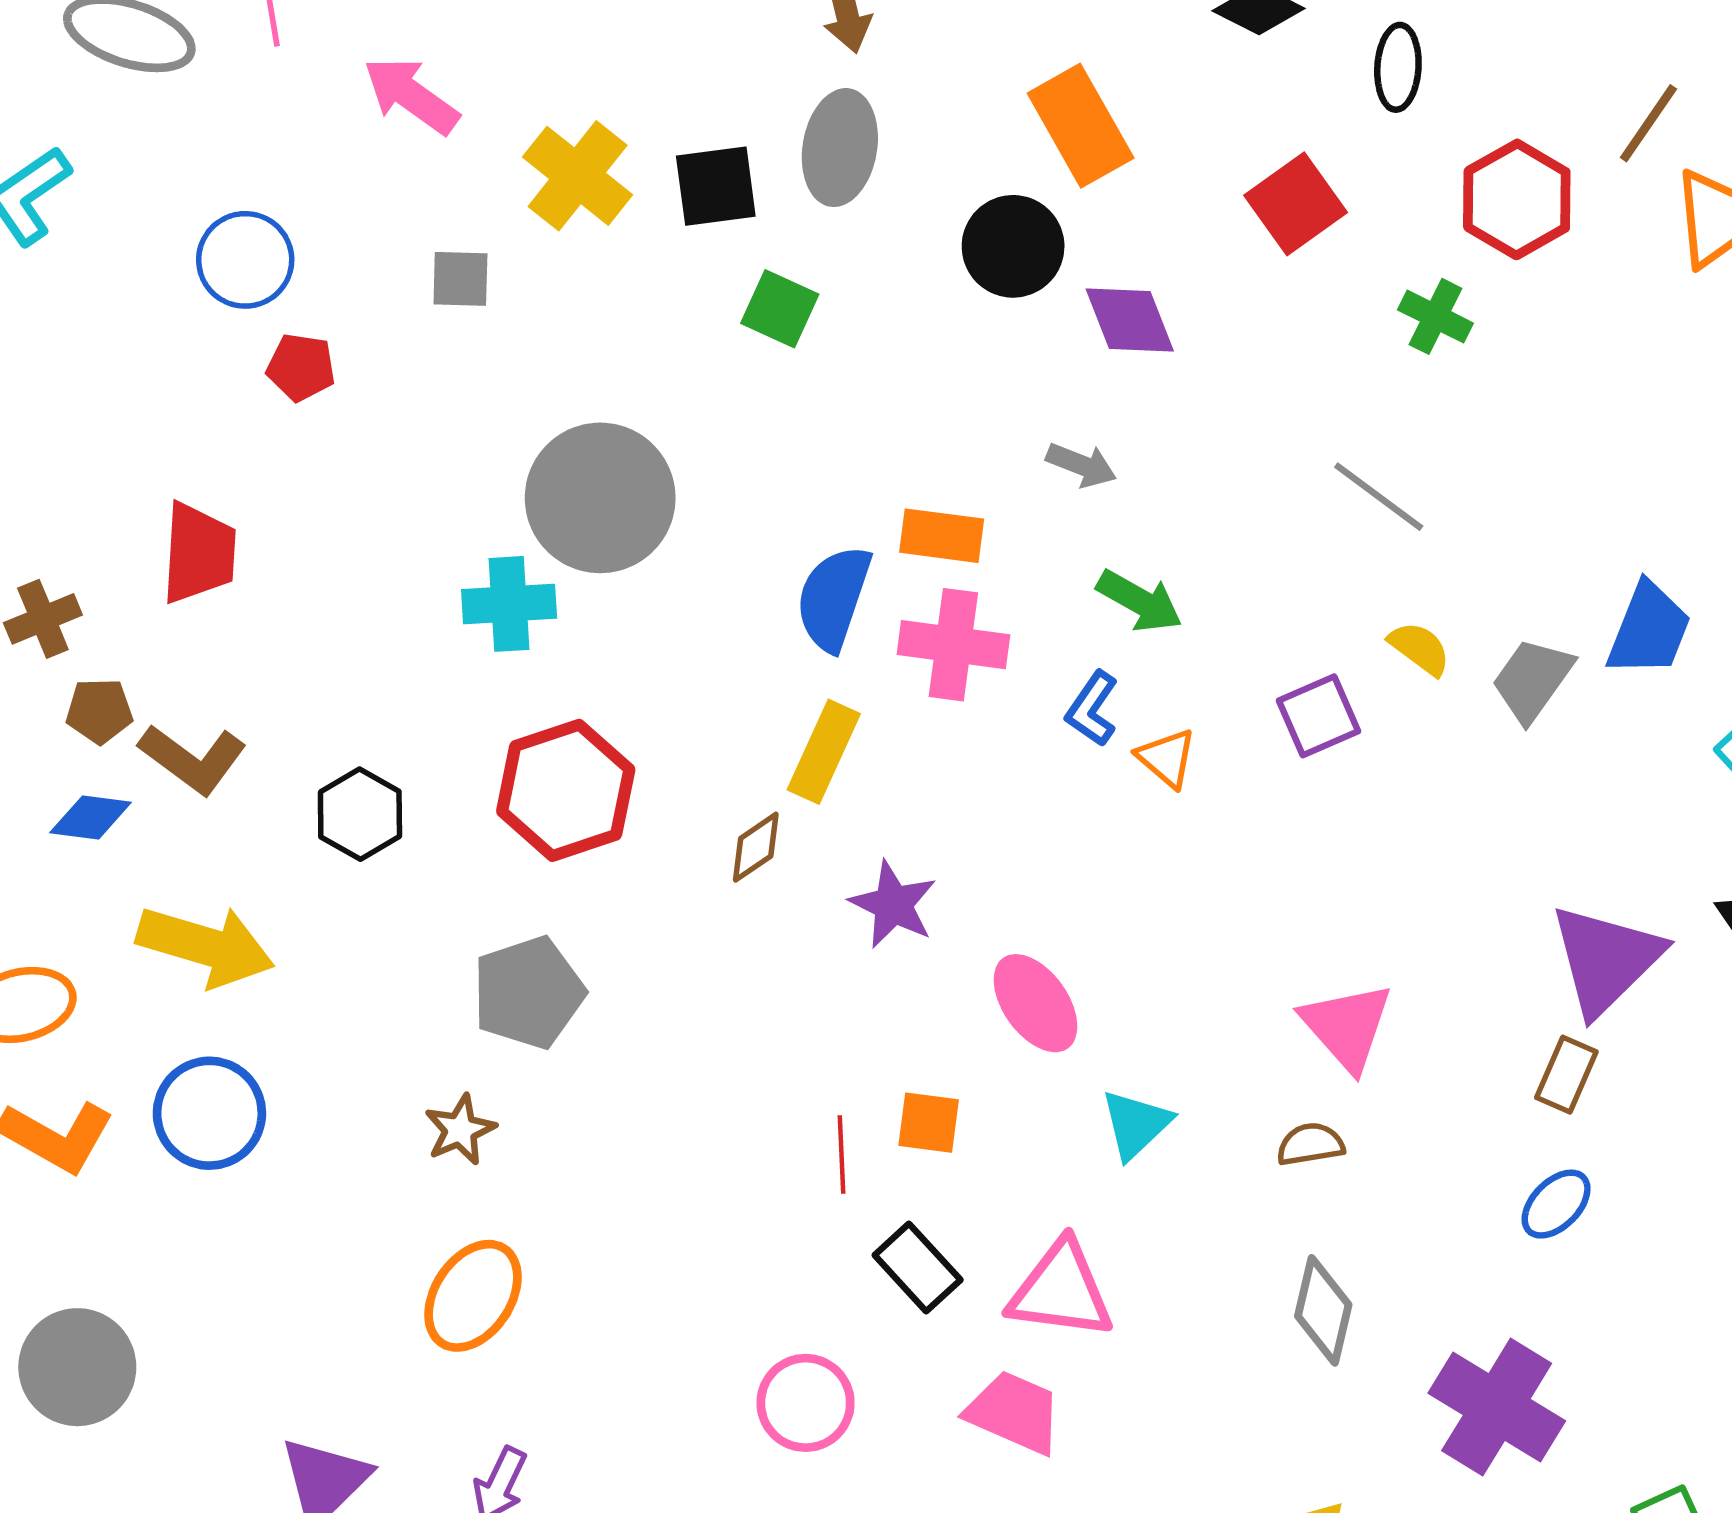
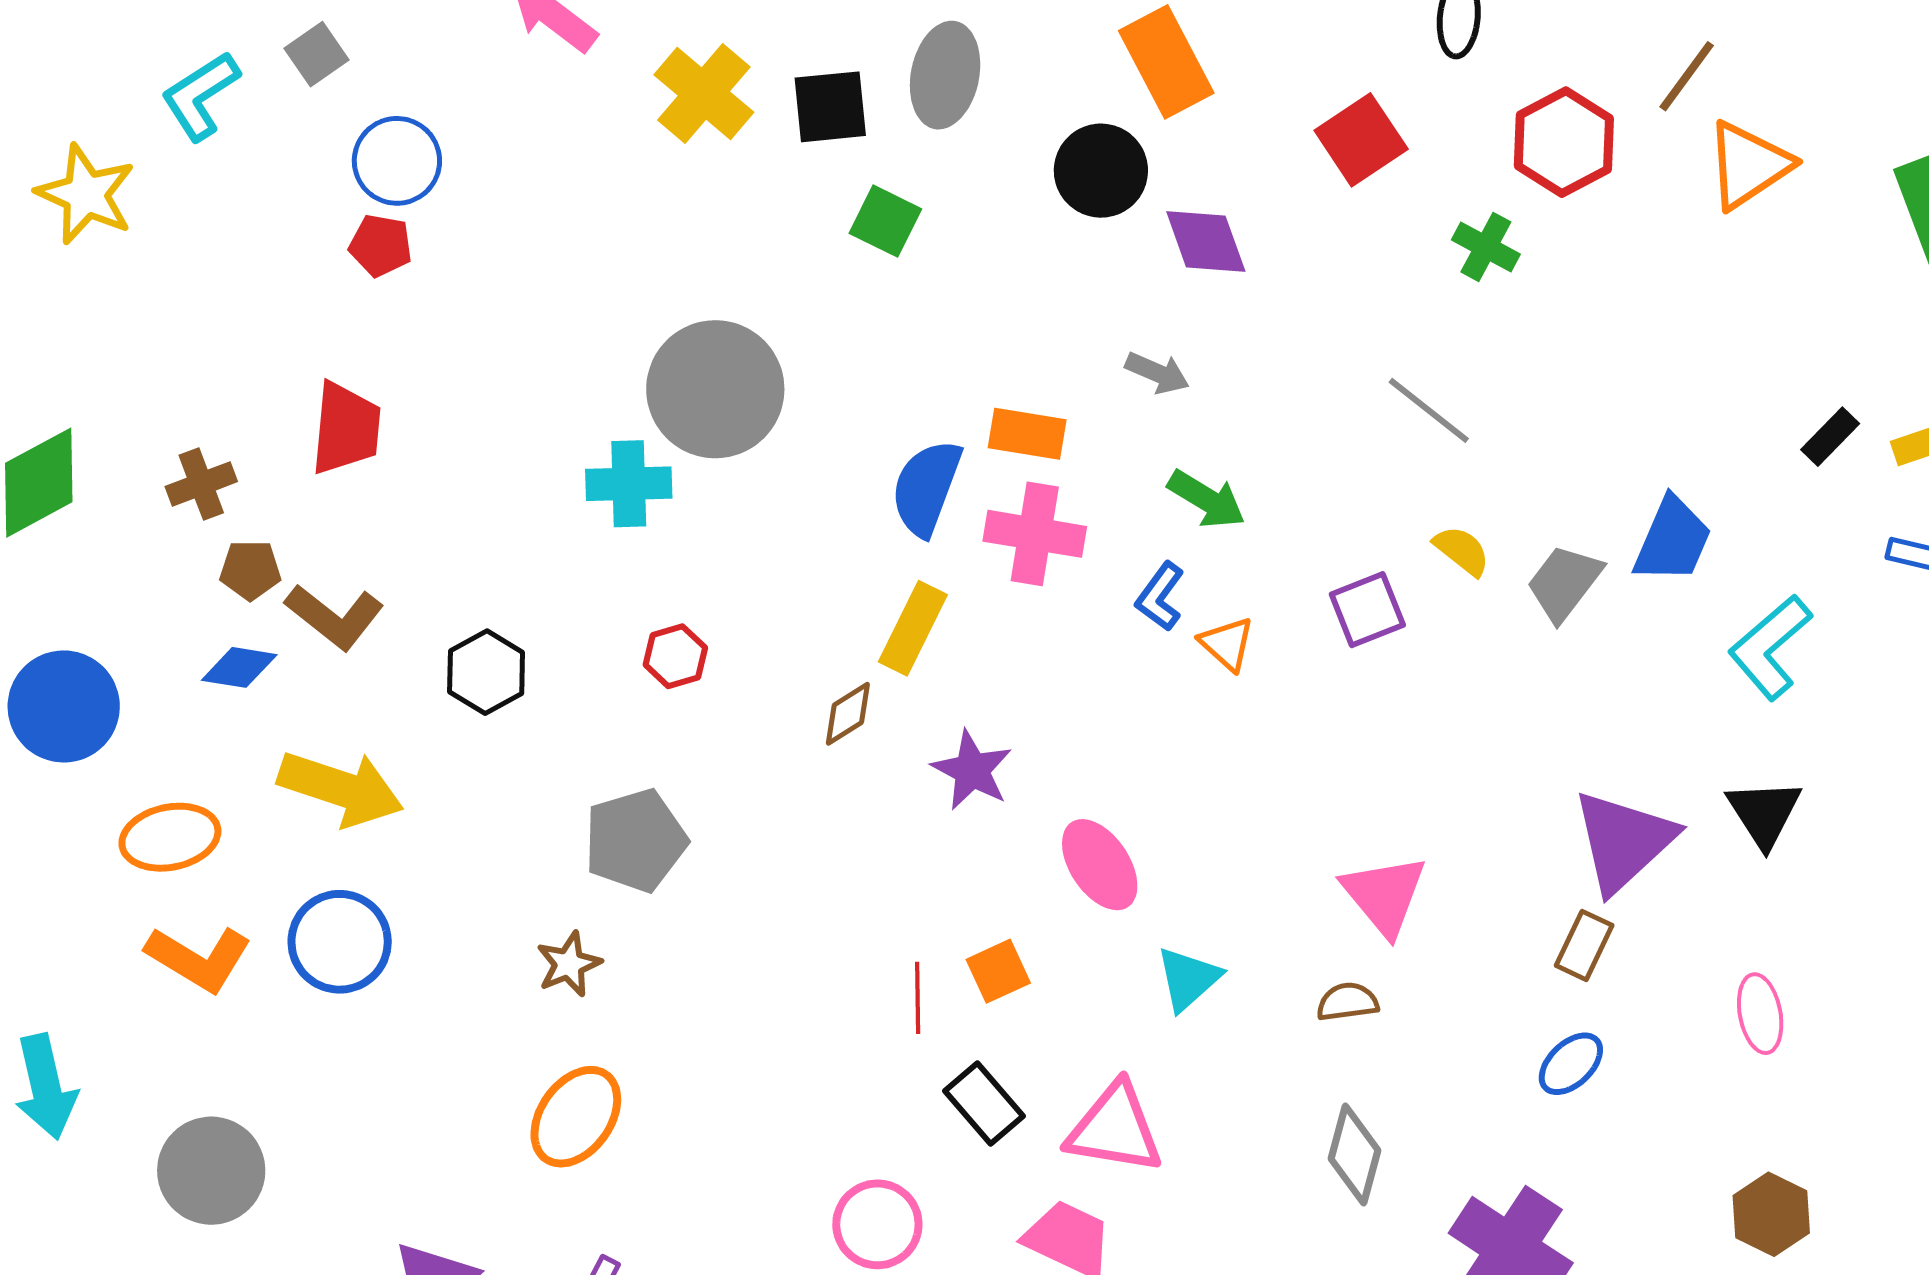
gray square: (460, 279) -> (317, 54), moved, turned -38
red pentagon: (301, 367) -> (381, 245), moved
red hexagon: (566, 790) -> (675, 656), size x0.5
orange square: (929, 1123) -> (998, 971), turned -34

